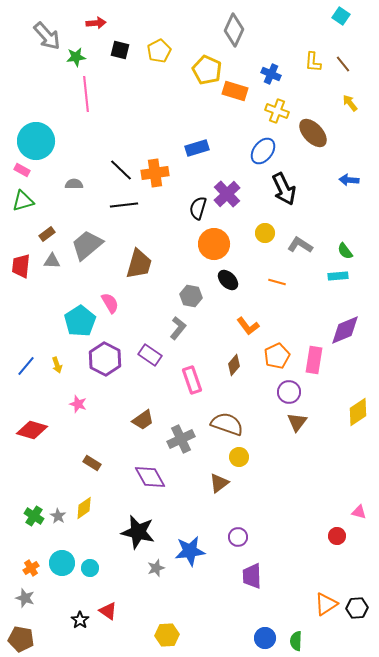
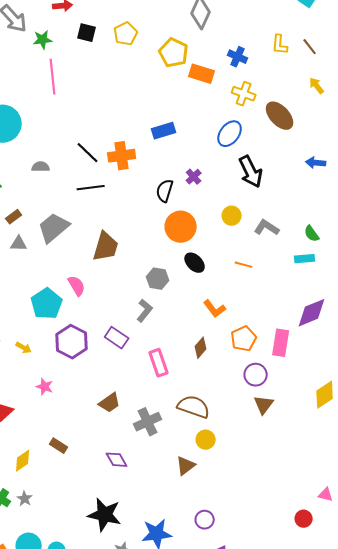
purple cross: (227, 194) -> (194, 177), size x0.6
yellow arrow: (57, 365) -> (24, 348), turned -42
purple diamond: (150, 477) -> (117, 460), size x0.7
yellow diamond: (84, 508) -> (23, 461), moved

